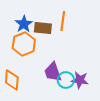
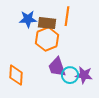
blue star: (24, 24) -> (28, 19), turned 30
orange hexagon: (24, 44) -> (47, 39), moved

